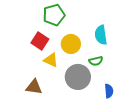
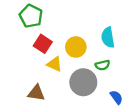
green pentagon: (54, 15) -> (31, 16), moved, turned -30
blue semicircle: (109, 91) -> (116, 97), turned -32

